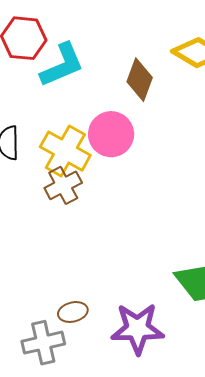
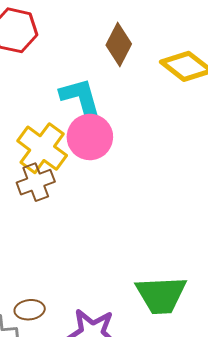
cyan L-shape: (62, 65) -> (81, 99), moved, turned -90
brown diamond: (140, 80) -> (119, 45), moved

